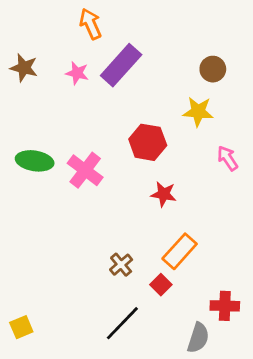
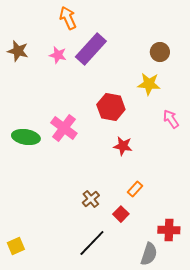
green ellipse: (35, 161) -> (26, 137), moved
orange rectangle: (180, 251) -> (135, 189), size x0.6

